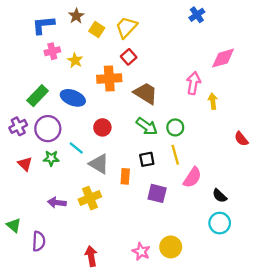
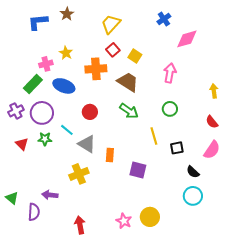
blue cross: (197, 15) -> (164, 19), moved
yellow square: (97, 30) -> (135, 56), moved
pink cross: (52, 51) -> (46, 64), moved
pink diamond: (223, 58) -> (187, 39), moved
yellow arrow: (213, 101) -> (214, 91), moved
green circle: (175, 127) -> (170, 109), moved
black square: (147, 159) -> (177, 148), moved
pink semicircle: (192, 178) -> (212, 150), moved
purple arrow: (57, 203) -> (50, 195), moved

